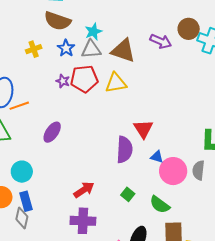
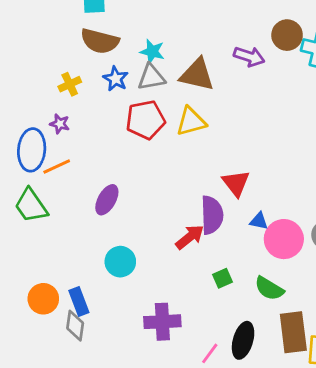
cyan star: (93, 32) -> (152, 52), turned -30
purple star: (63, 81) -> (60, 124), moved
cyan circle: (22, 172) -> (120, 262), moved
red arrow: (84, 190) -> (190, 237), moved
green square: (128, 194) -> (222, 278), turned 32

